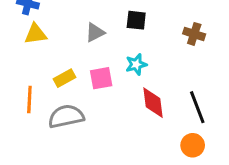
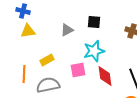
cyan star: (136, 64) -> (94, 51), size x1.5
pink square: (101, 78) -> (78, 70), moved

